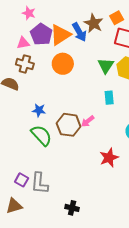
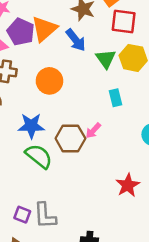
blue arrow: (79, 32) -> (76, 40), moved
orange circle: (63, 64) -> (49, 81), moved
blue star: (39, 110) -> (31, 126), size x1.5
red star: (109, 158) -> (128, 185), moved

